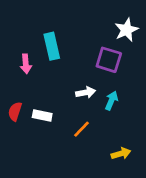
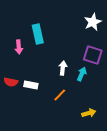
purple square: (109, 60) -> (93, 55), moved
white arrow: (86, 92) -> (63, 68), turned -72
red semicircle: (15, 111) -> (11, 82), turned -96

